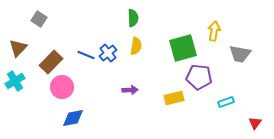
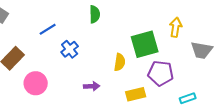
yellow semicircle: (136, 46) -> (120, 62), moved
blue line: (86, 55) -> (48, 29), moved, turned -54
pink circle: (62, 87) -> (36, 83), moved

